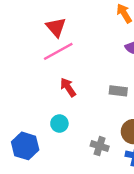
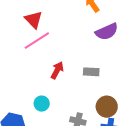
red arrow: (68, 87) -> (57, 70), moved, turned 66

